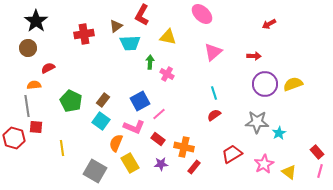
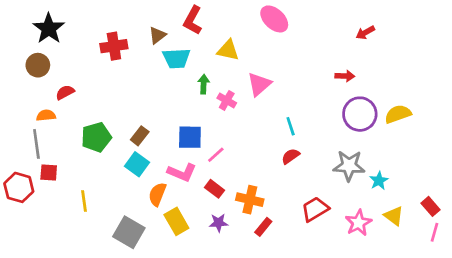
pink triangle: (213, 52) -> (259, 84), moved
green pentagon: (71, 101) -> (96, 137), turned 30
blue square: (140, 101) -> (190, 137), turned 30
yellow triangle: (289, 172) -> (394, 216), moved

